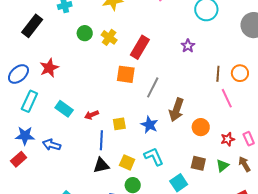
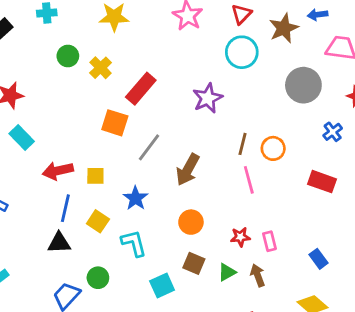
purple star: (188, 46) -> (208, 98), size x1.5
cyan rectangle: (64, 109) -> (22, 137), moved
brown arrow: (176, 110) -> (188, 170), moved
red arrow: (92, 115) -> (58, 171), size x1.5
yellow square: (119, 124) -> (95, 176), moved
orange circle: (201, 127) -> (191, 222), moved
yellow square: (127, 162) -> (98, 221), moved

